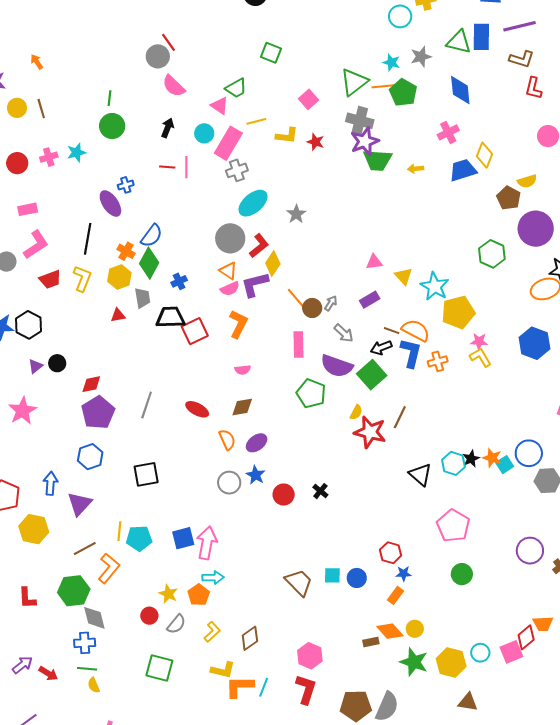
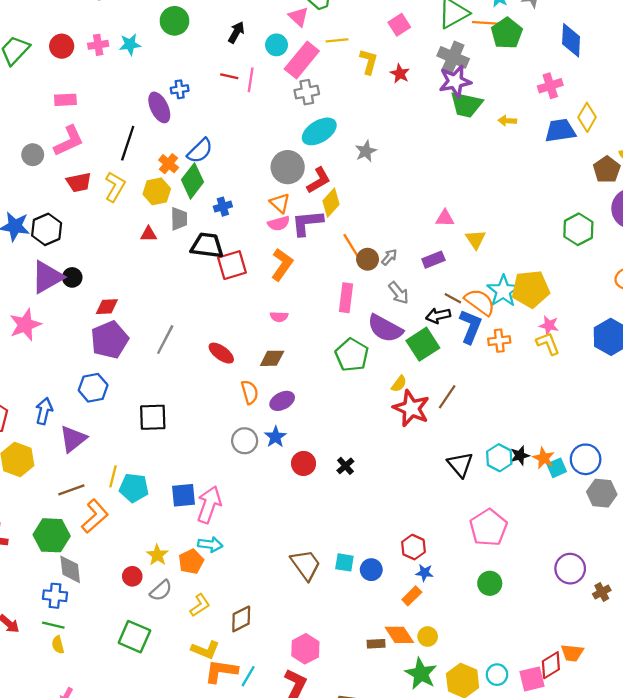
yellow L-shape: (287, 136) -> (369, 62), turned -90
cyan star: (435, 286) -> (503, 291), moved
purple triangle: (35, 366) -> (47, 277), size x2.0

